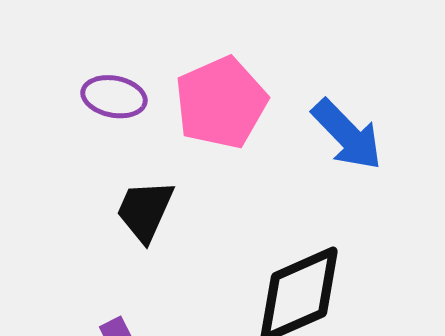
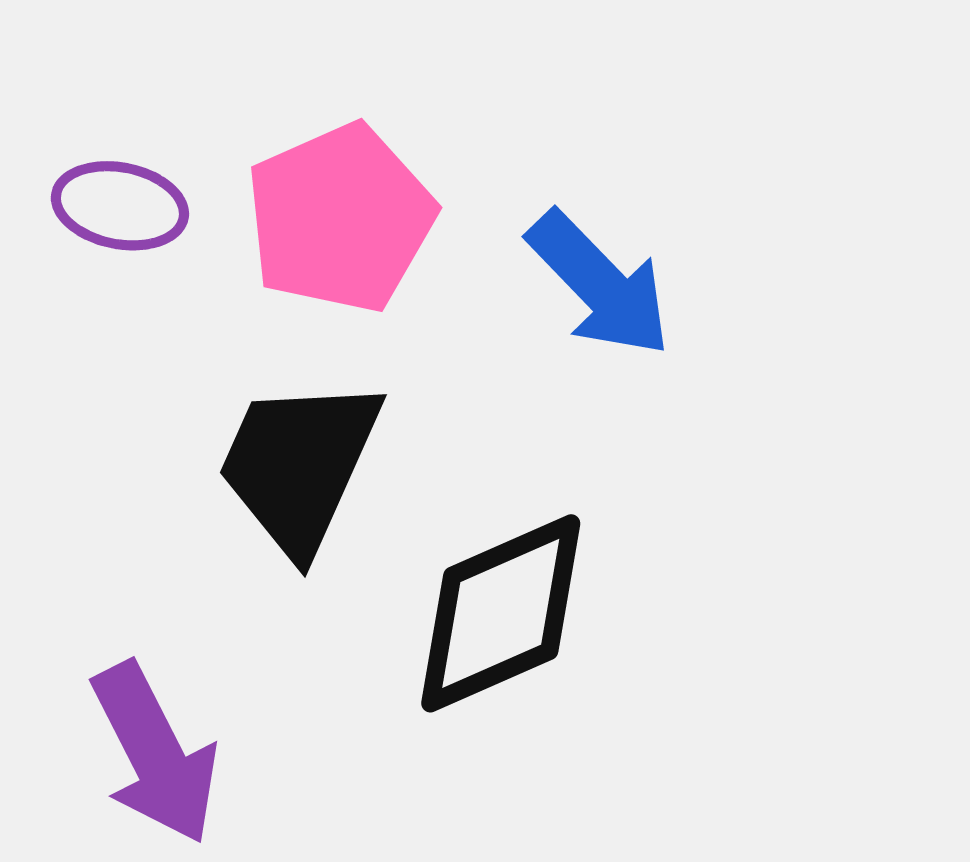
black trapezoid: (145, 211) -> (299, 465), moved, size x1.4

